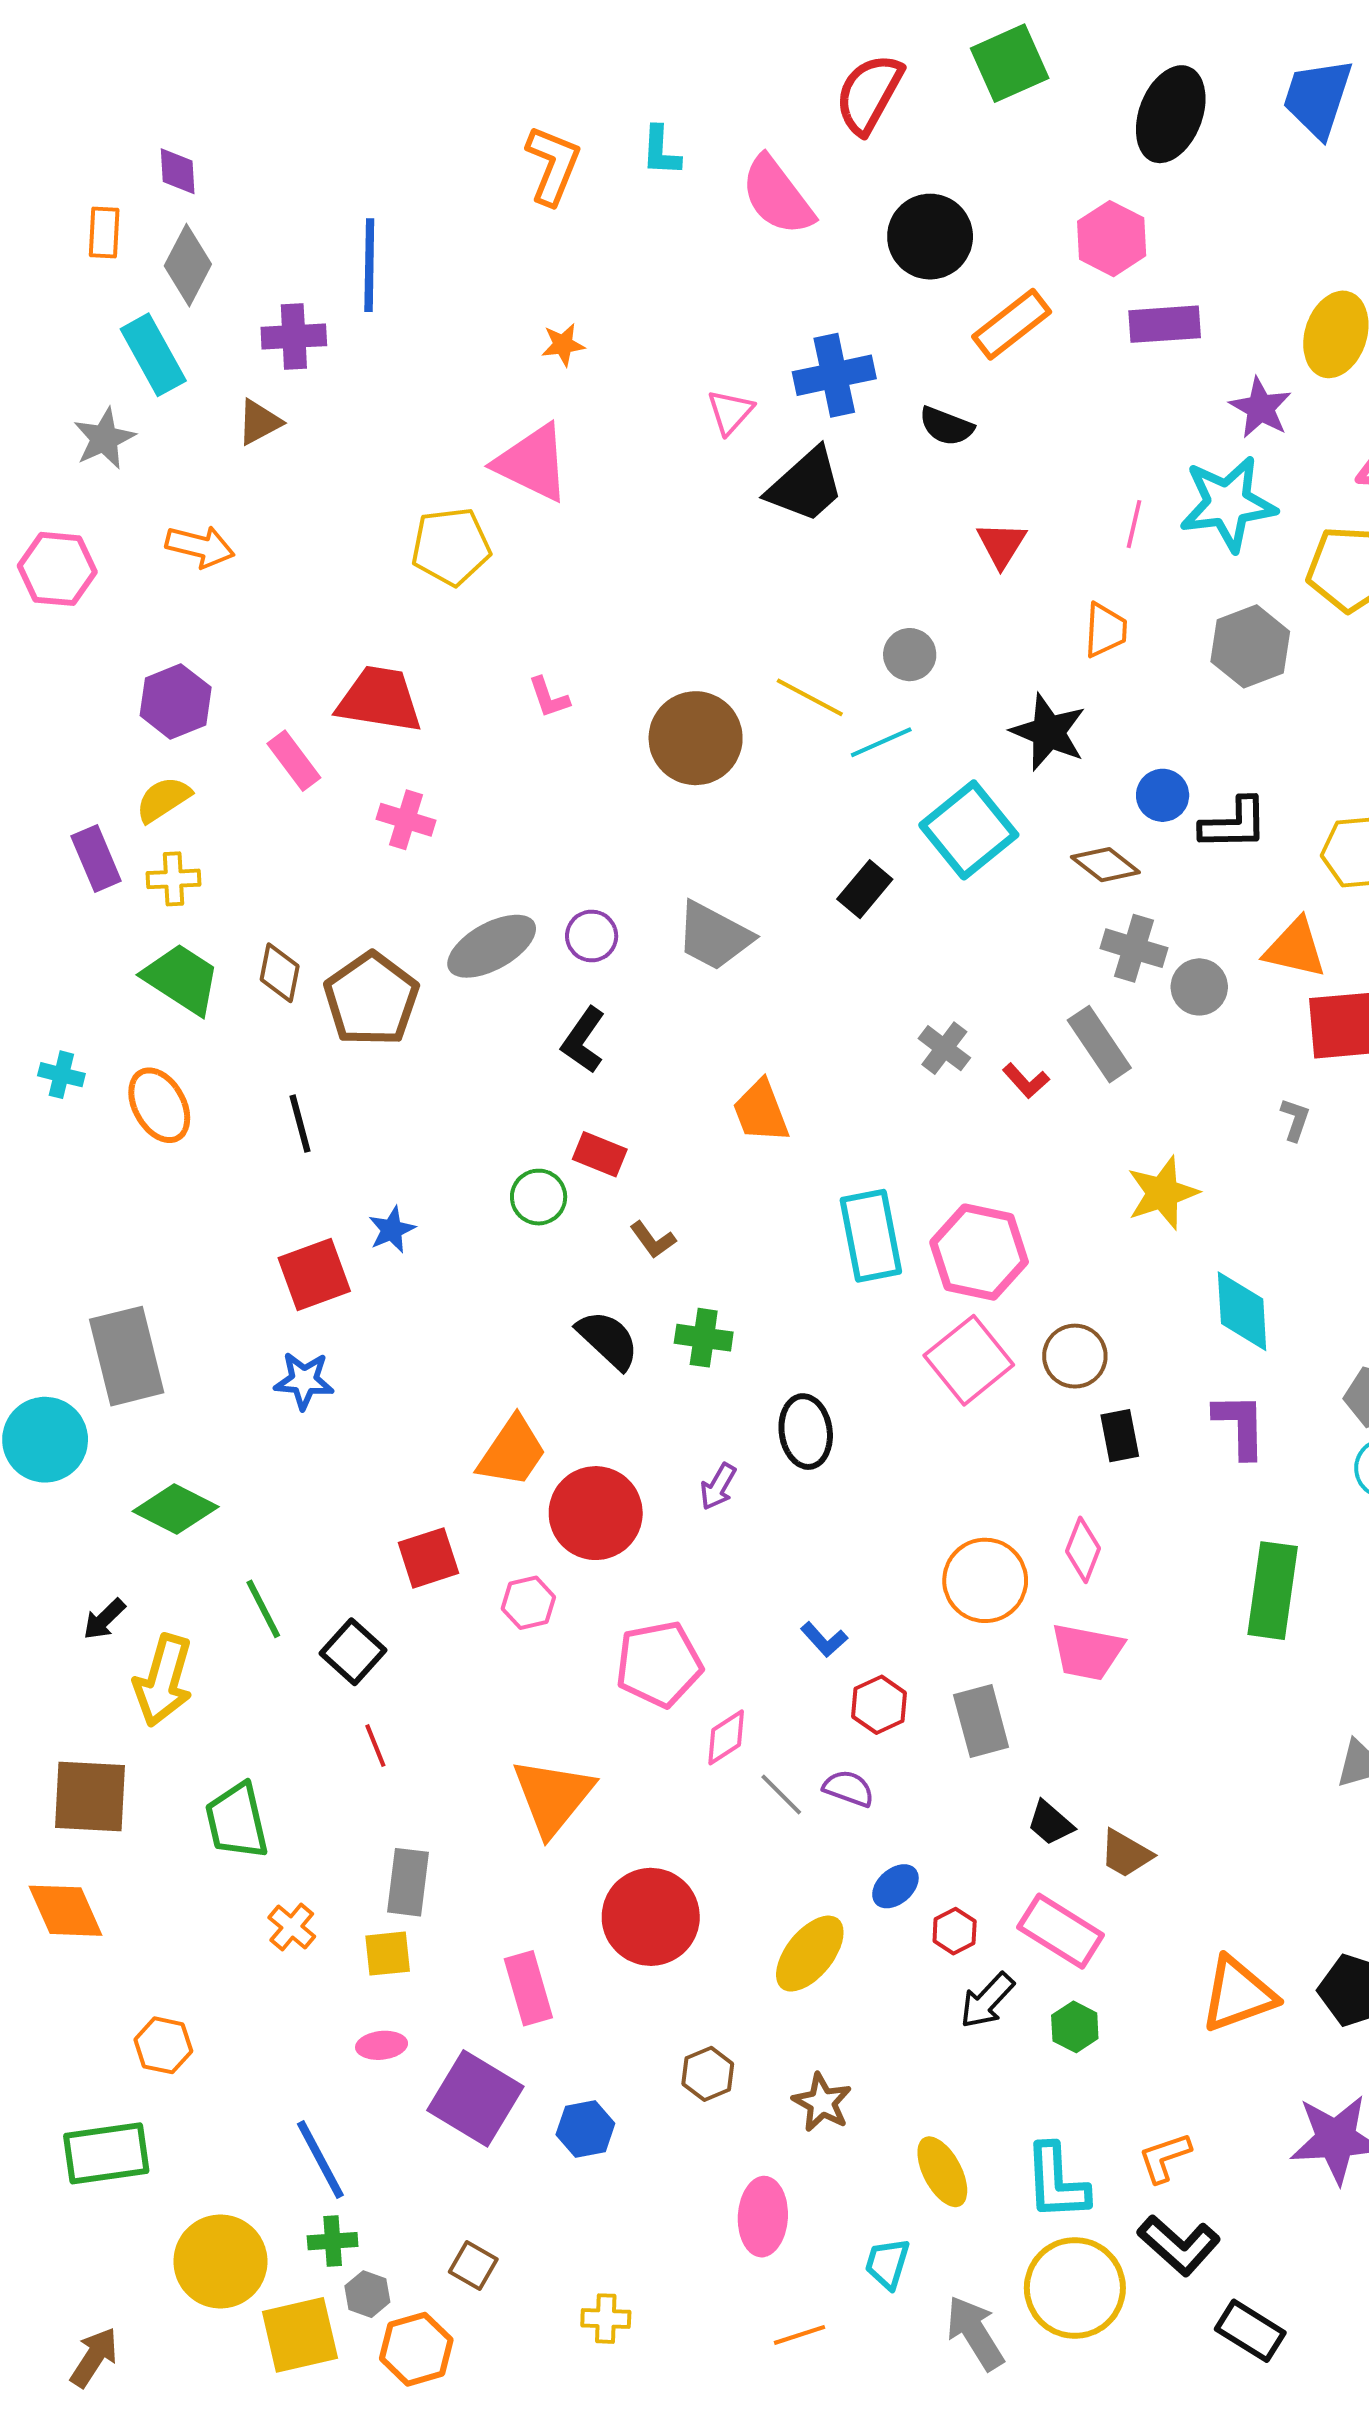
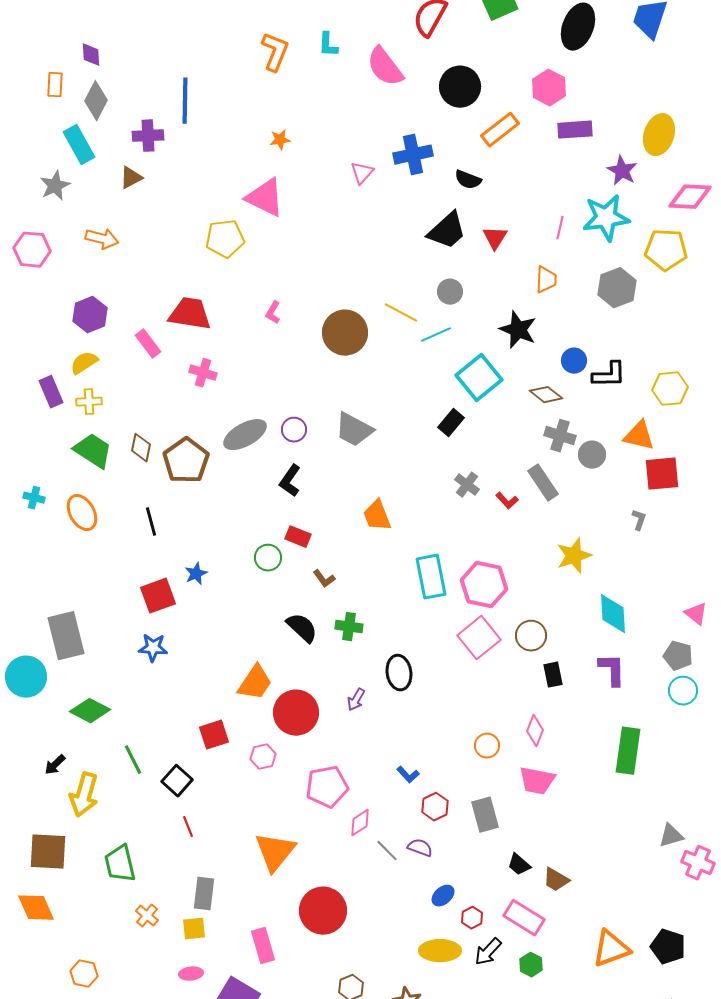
black trapezoid: (806, 485) -> (447, 231), moved
pink L-shape: (549, 697) -> (273, 313), turned 50
black rectangle: (865, 889) -> (451, 423), moved
orange circle: (985, 1580) -> (487, 746), size x0.6
yellow ellipse: (810, 1954) -> (440, 951), moved, turned 51

